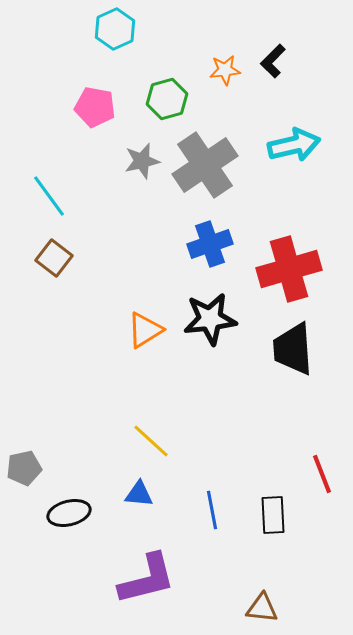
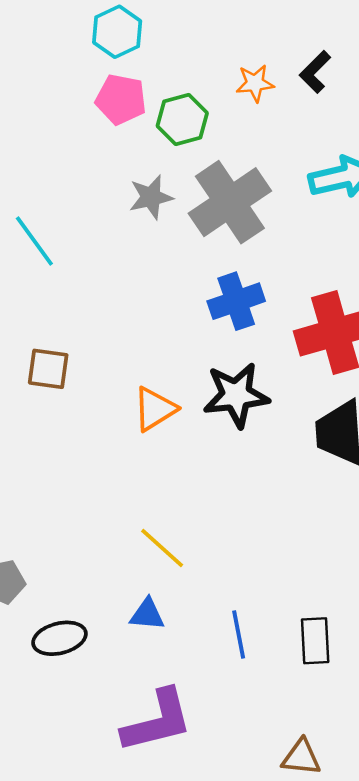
pink pentagon: (95, 107) -> (121, 99), moved
brown square: (54, 258) -> (48, 369), moved, turned -30

